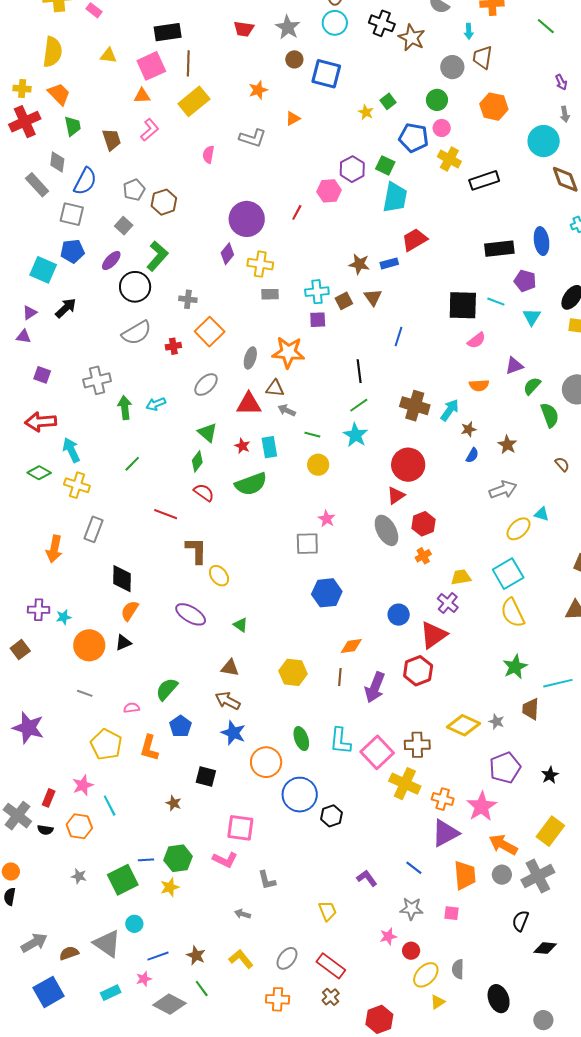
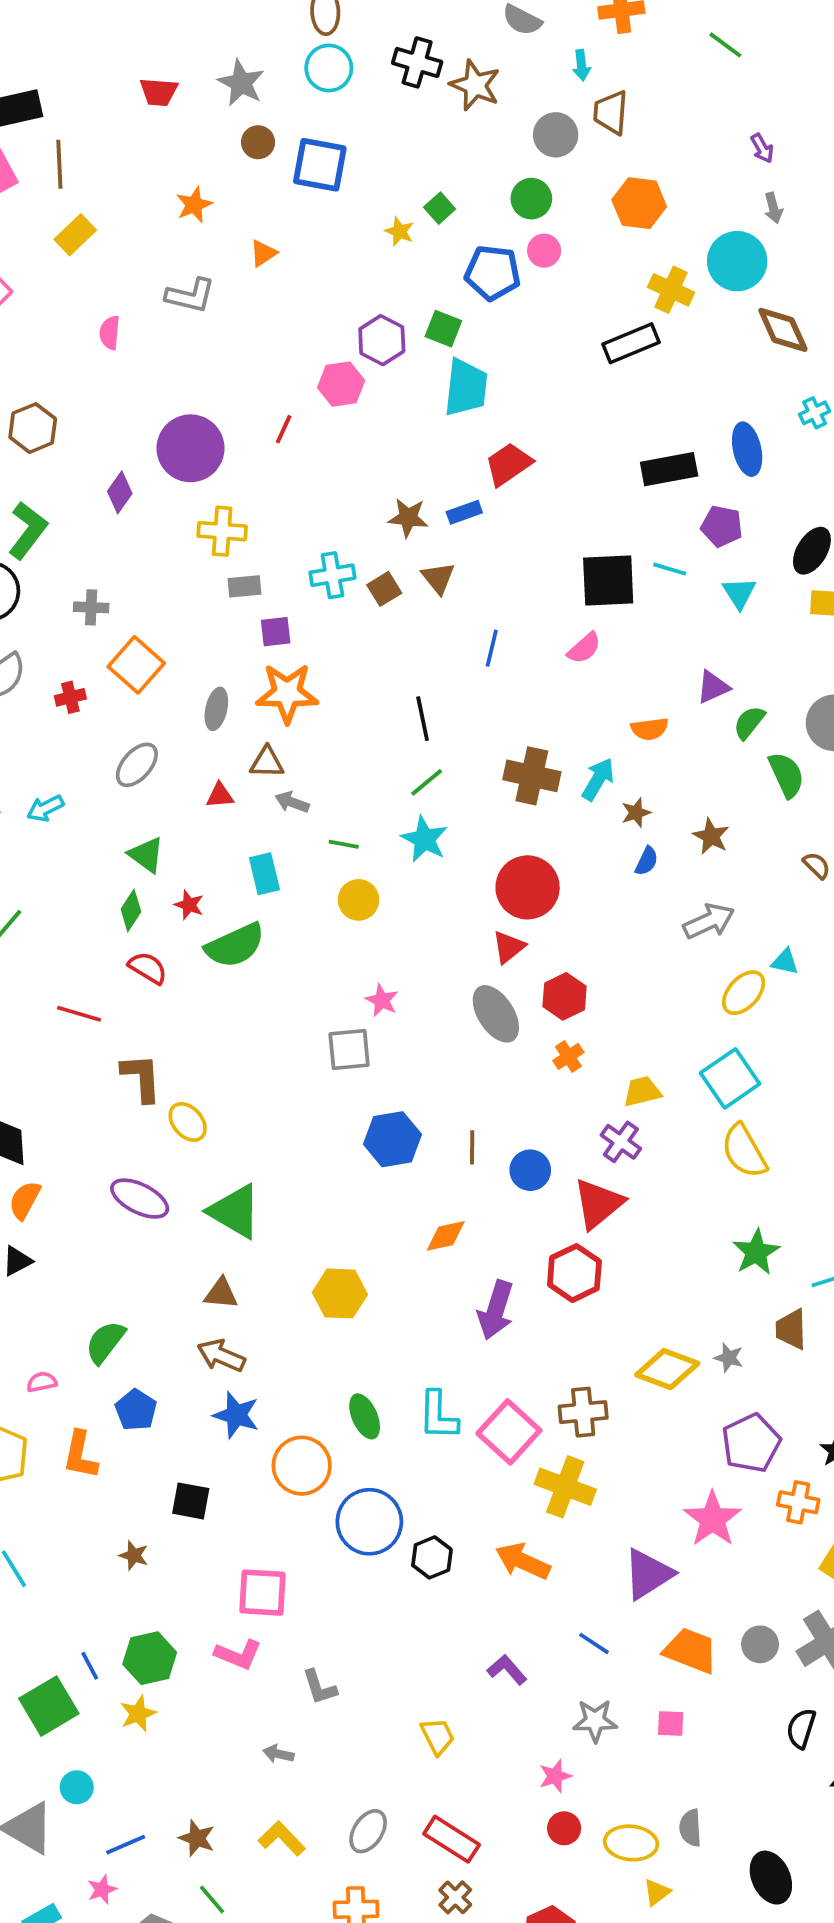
yellow rectangle: (194, 101) -> (75, 235), size x0.7
yellow cross: (449, 159) -> (671, 290), moved
purple diamond: (227, 254) -> (120, 492), moved
purple square: (318, 320) -> (276, 632), moved
pink semicircle: (476, 340) -> (584, 648), moved
red triangle: (249, 404) -> (220, 795), size x0.6
red star: (242, 446) -> (189, 905), moved
green triangle: (240, 625) -> (235, 1211), size x2.0
brown line: (340, 677) -> (472, 1147), moved
orange cross: (443, 799) -> (798, 1502), moved
orange arrow: (503, 845) -> (523, 1561), moved
blue line: (146, 860) -> (90, 1666), turned 70
orange trapezoid: (465, 875) -> (691, 1651), turned -60
red circle: (411, 951) -> (564, 1828), moved
yellow ellipse: (426, 975) -> (631, 1843), turned 56

